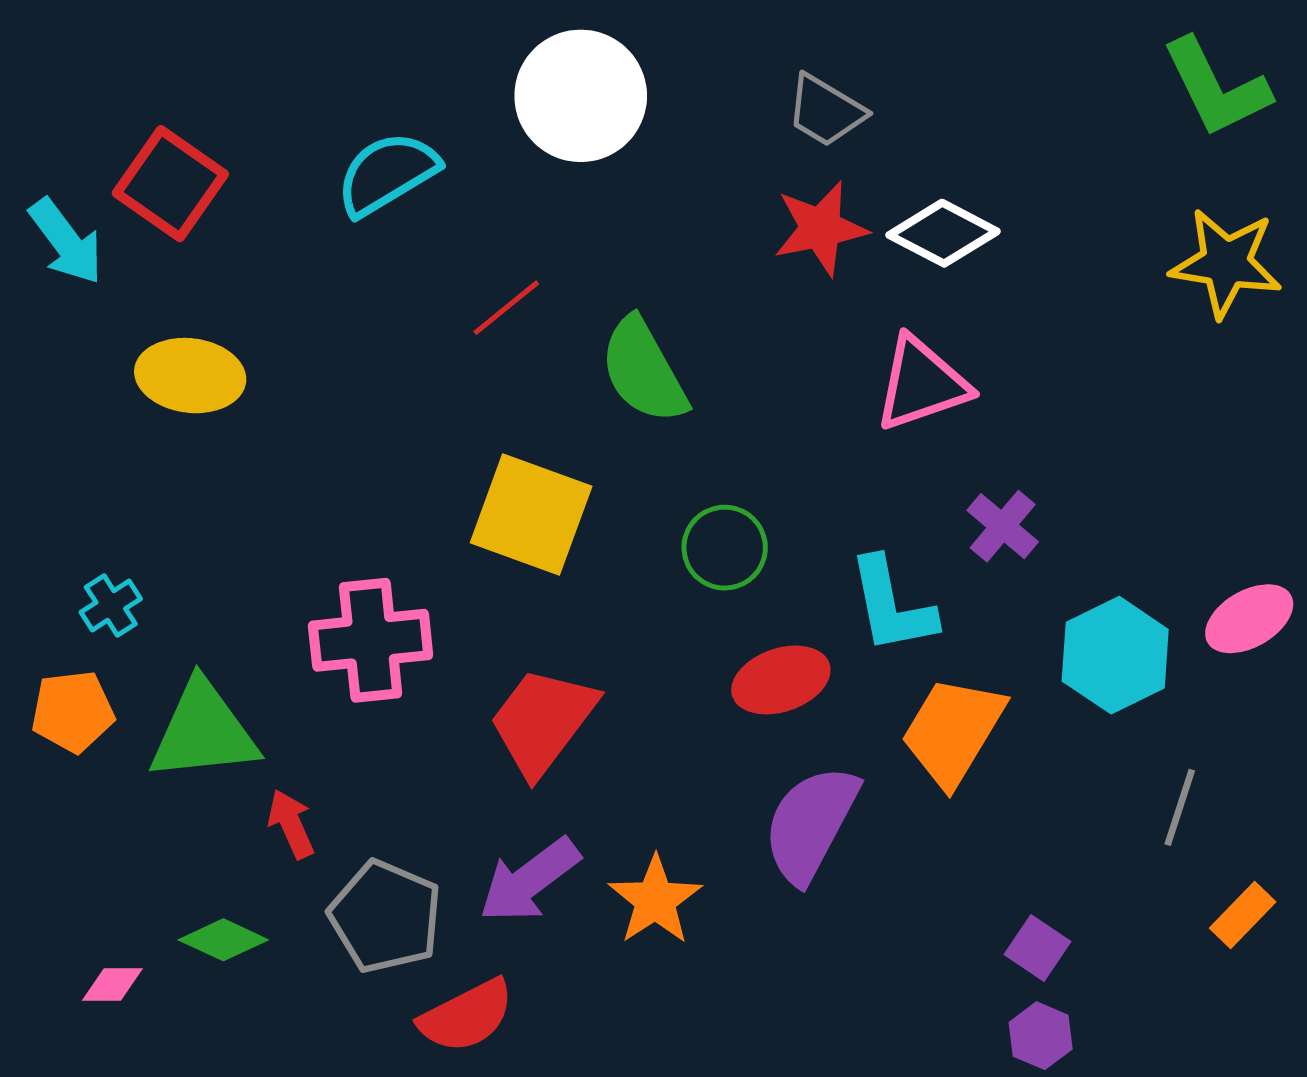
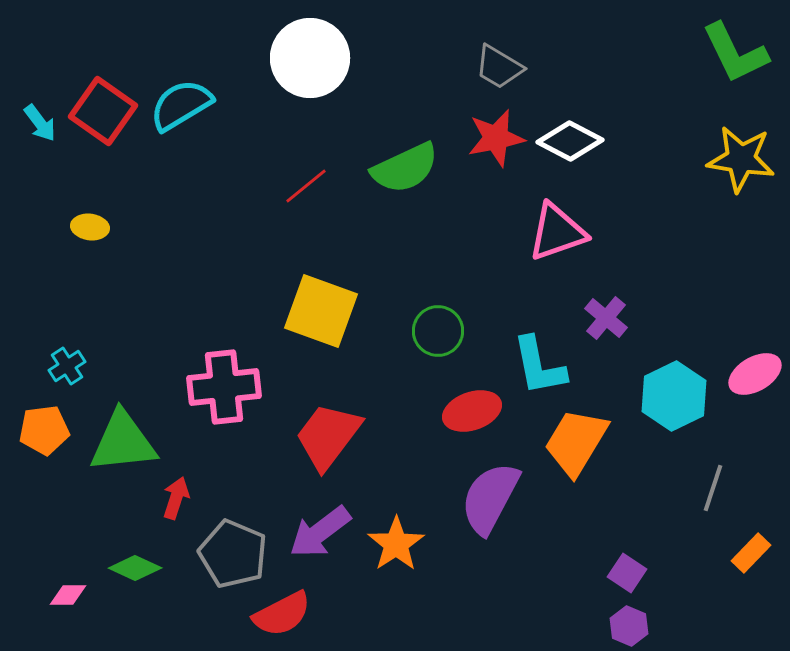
white circle: (581, 96) -> (310, 58), moved
cyan semicircle: (387, 174) -> (181, 105), moved
cyan arrow: (66, 241) -> (40, 123), moved, size x0.7
green semicircle: (644, 371) -> (405, 168), moved, turned -86
yellow ellipse: (190, 376) -> (90, 227), moved, size x0.6
red arrow: (291, 824) -> (176, 498), turned 42

